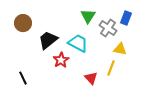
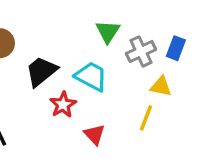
blue rectangle: (126, 18) -> (176, 48), moved
gray cross: (108, 28) -> (141, 51), turned 30
red triangle: (91, 78) -> (94, 135), moved

